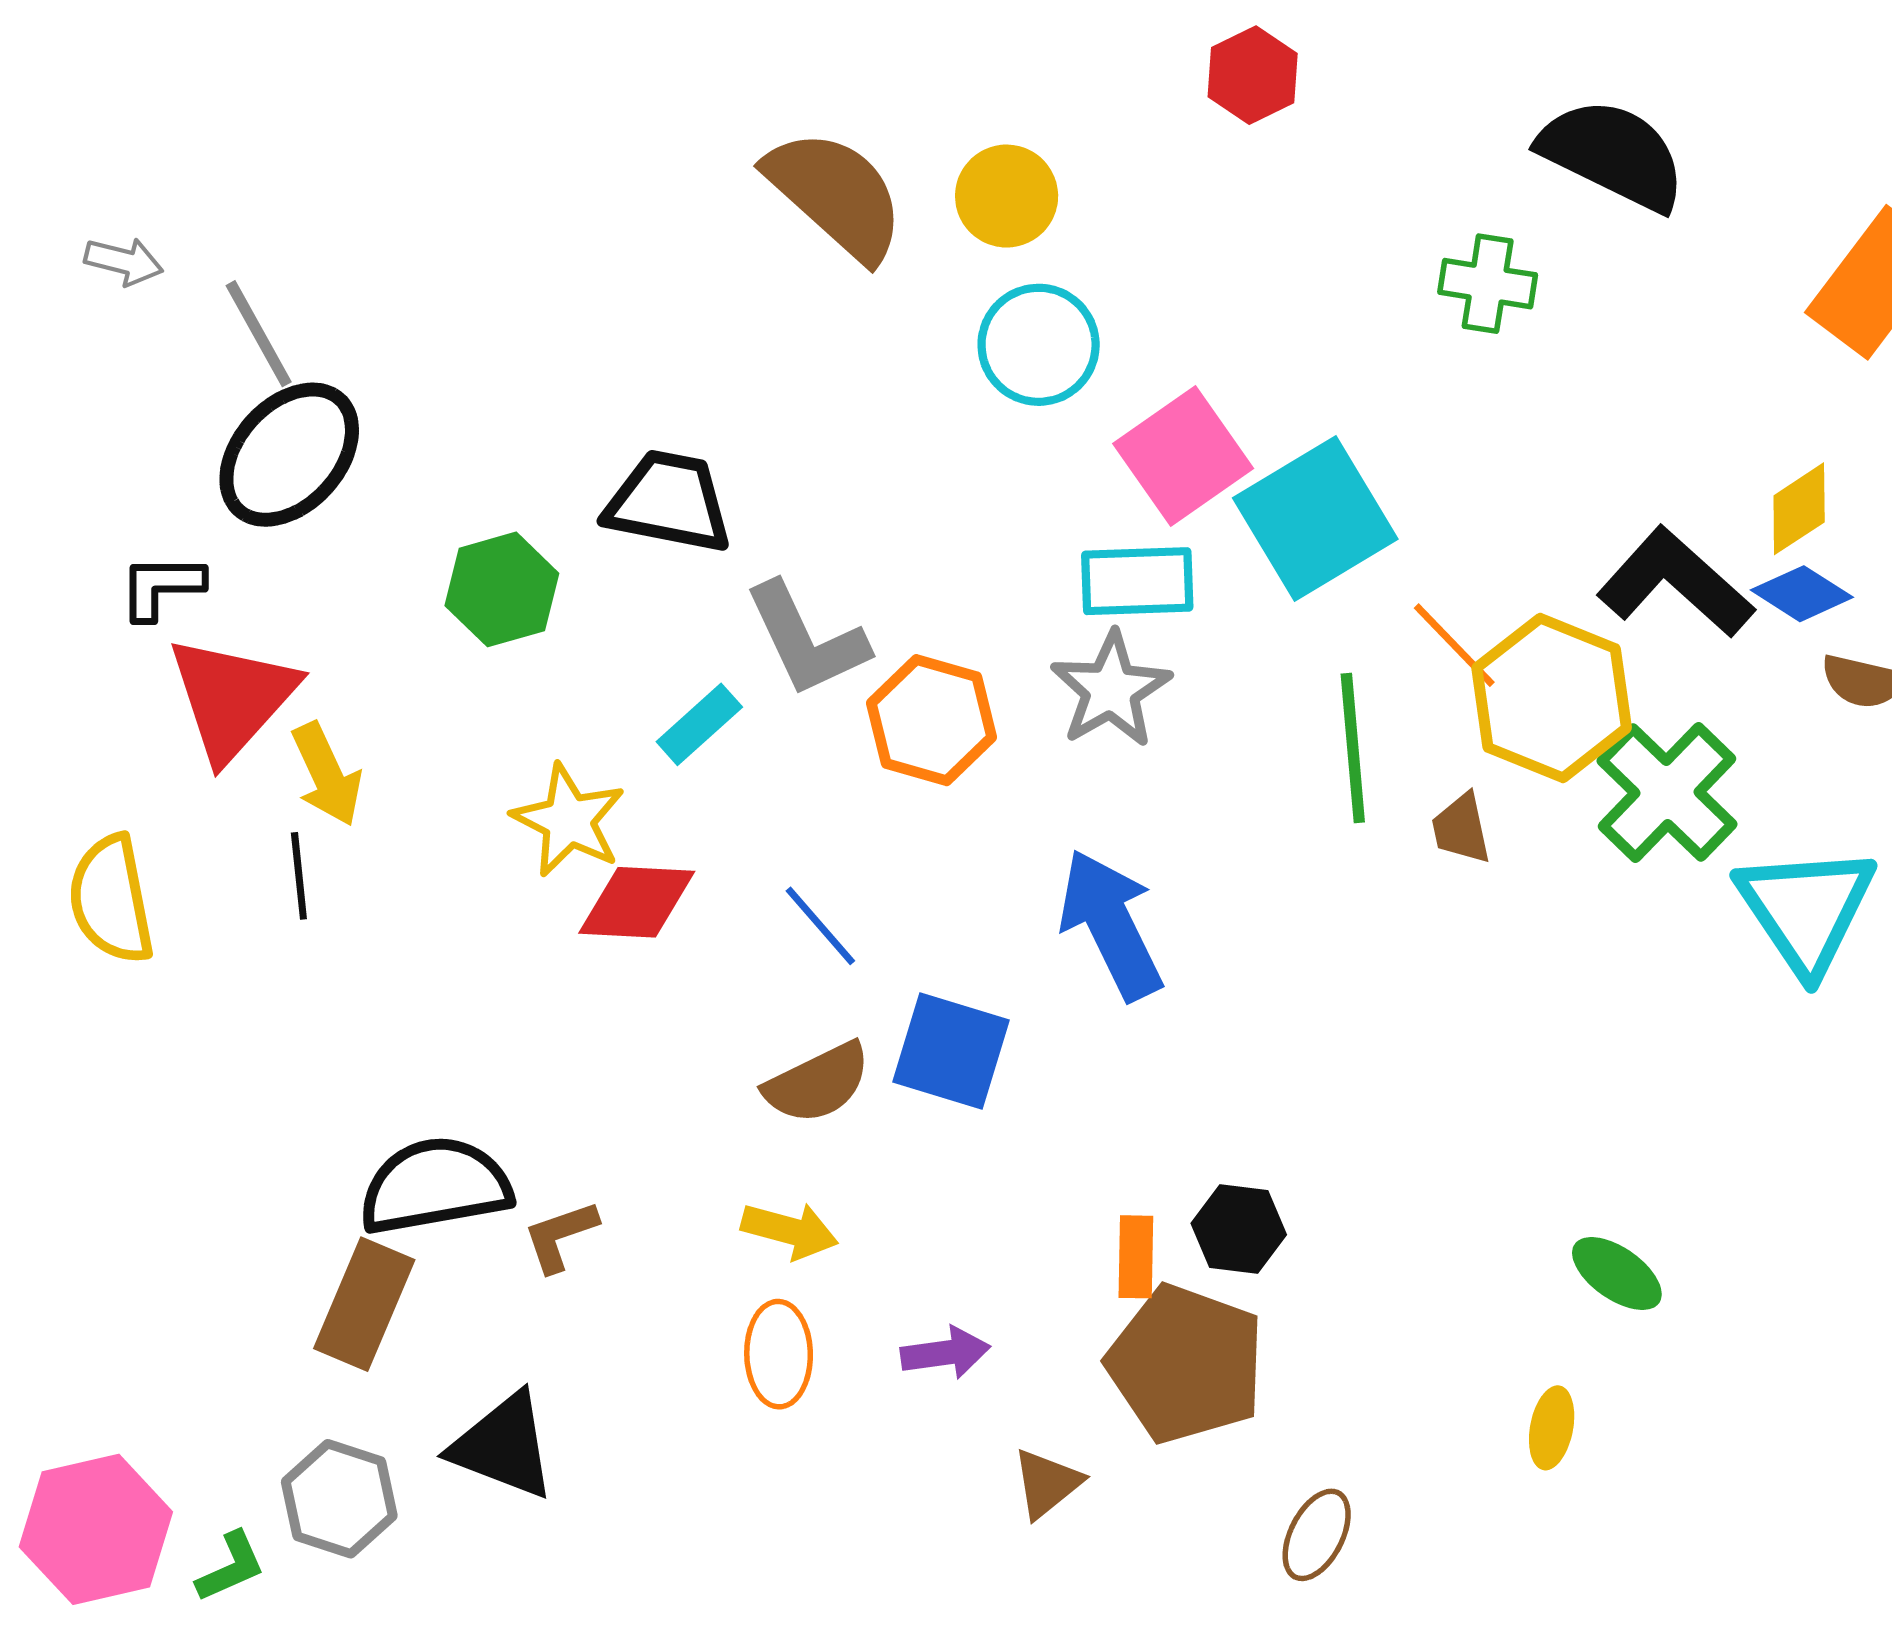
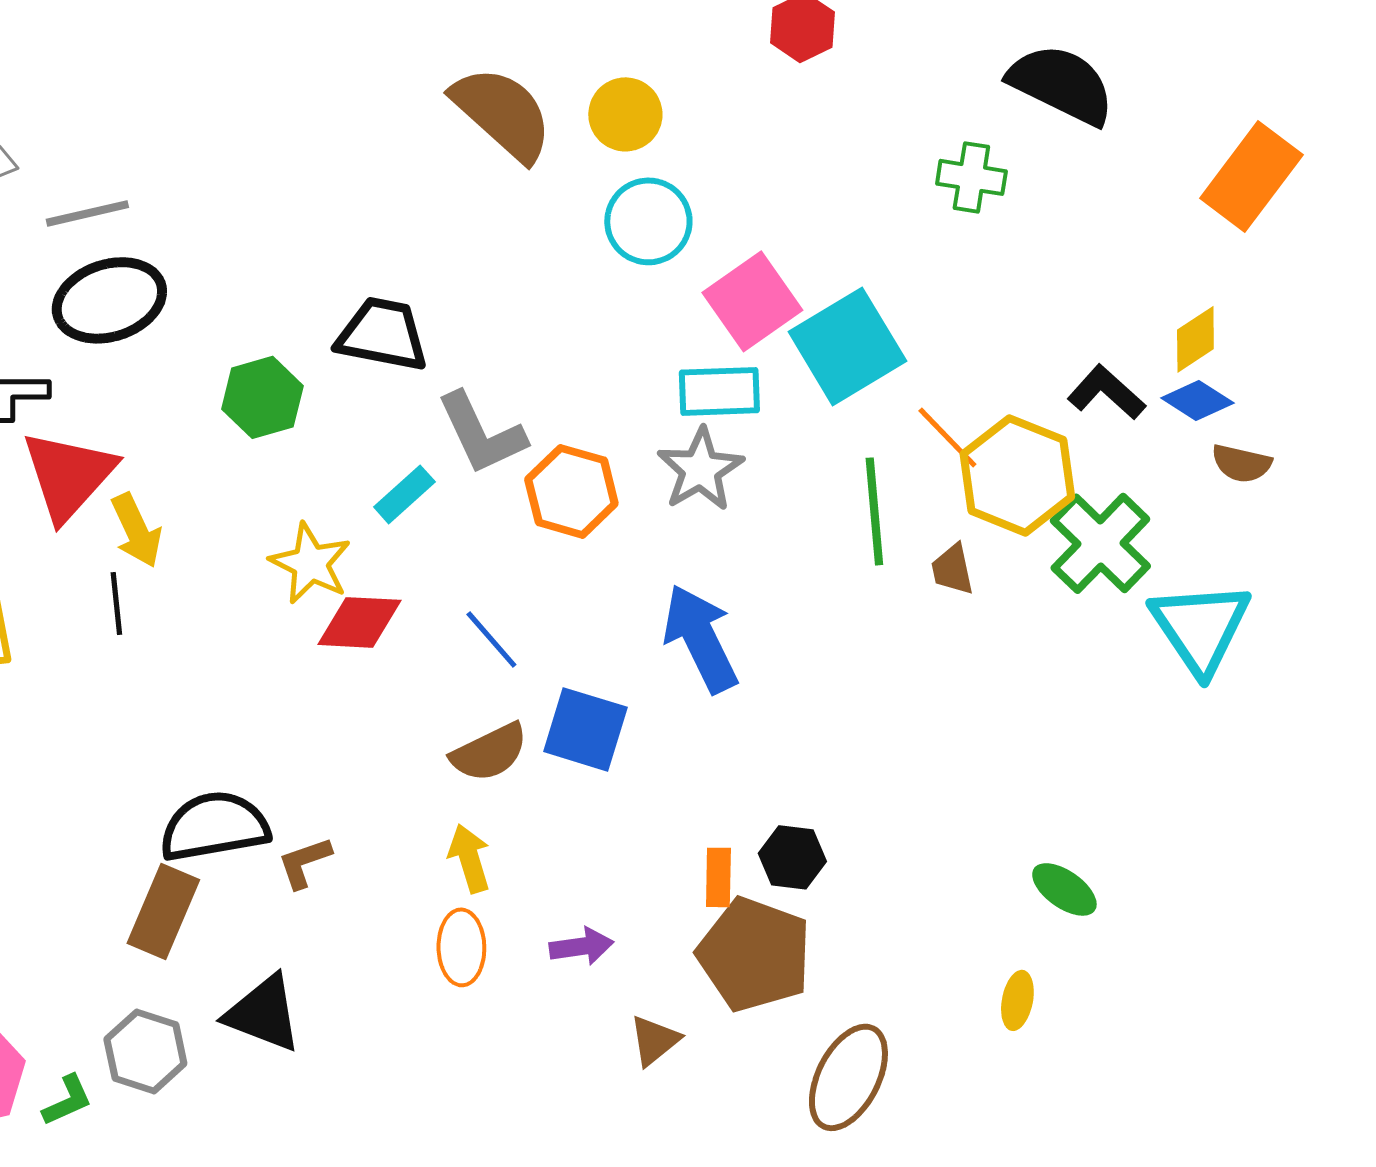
gray line: (259, 334) -> (87, 213), turned -74
black ellipse: (289, 455) -> (109, 300), turned 30
black L-shape: (1675, 583) -> (1106, 392), size x0.7
yellow arrow: (790, 1230) -> (469, 858), turned -122
brown ellipse: (1317, 1535) -> (848, 1077), size x1.6

